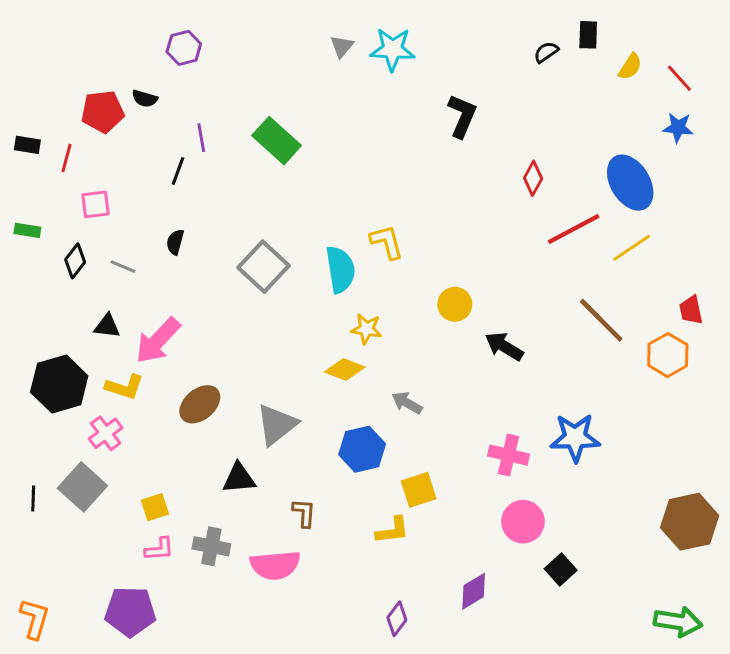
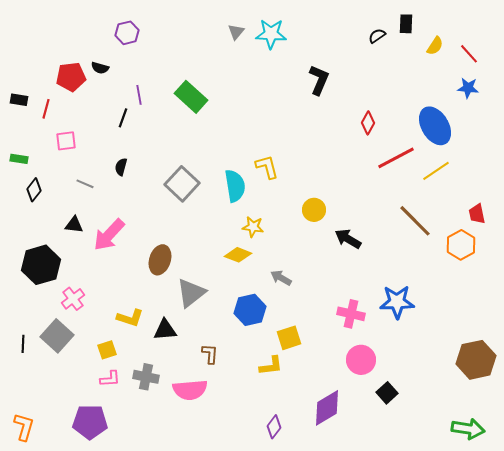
black diamond: (75, 261) -> (34, 190), moved
yellow L-shape: (124, 387) -> (130, 318), moved
brown ellipse: (200, 404) -> (160, 260), moved, turned -32
purple diamond: (474, 591) -> (327, 408), size x1.4

